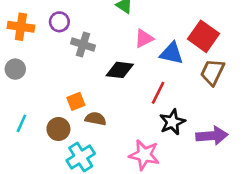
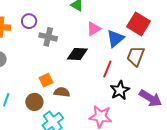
blue triangle: (172, 53) -> (115, 38), turned -48
brown trapezoid: (212, 72) -> (136, 56), moved
purple arrow: (212, 136) -> (150, 98), turned 40

